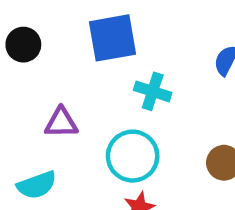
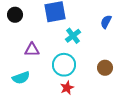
cyan cross: (153, 91) -> (73, 36), turned 35

